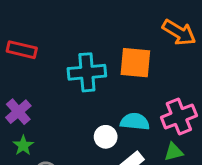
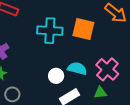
pink cross: (179, 116) -> (107, 69), turned -35

